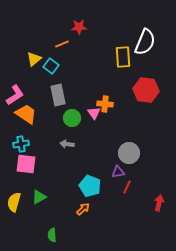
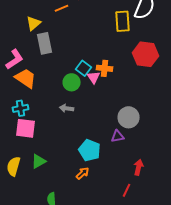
cyan square: (51, 66) -> (84, 68), moved
gray rectangle: (58, 95) -> (45, 43), moved
red line: (127, 187) -> (127, 190), moved
red arrow: (159, 203) -> (139, 167), moved

